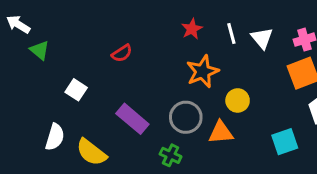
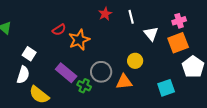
white triangle: (262, 38) -> (151, 34), moved
orange star: (203, 72) -> (79, 40), moved
white semicircle: (55, 137) -> (23, 75), moved
green cross: (171, 155) -> (84, 86), moved

